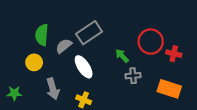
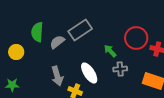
yellow circle: (34, 62) -> (16, 52), moved
white ellipse: (84, 67) -> (89, 73), moved
gray arrow: (53, 89) -> (57, 76), moved

